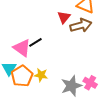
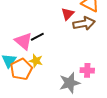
yellow star: (41, 75) -> (36, 61), moved
pink cross: (90, 83) -> (87, 70), moved, turned -32

